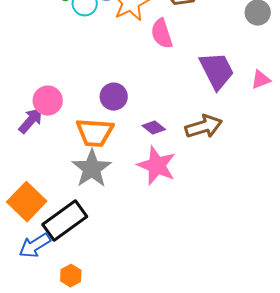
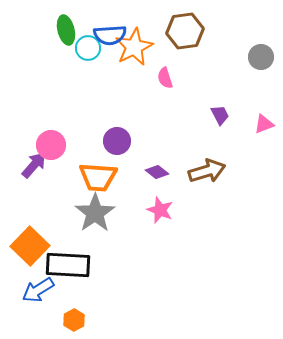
pink semicircle: (162, 34) -> (165, 78), size x0.7
purple trapezoid: (217, 71) -> (220, 115), size x0.5
pink star: (157, 166) -> (160, 210), size x0.7
black rectangle: (65, 221) -> (68, 265), turned 39

